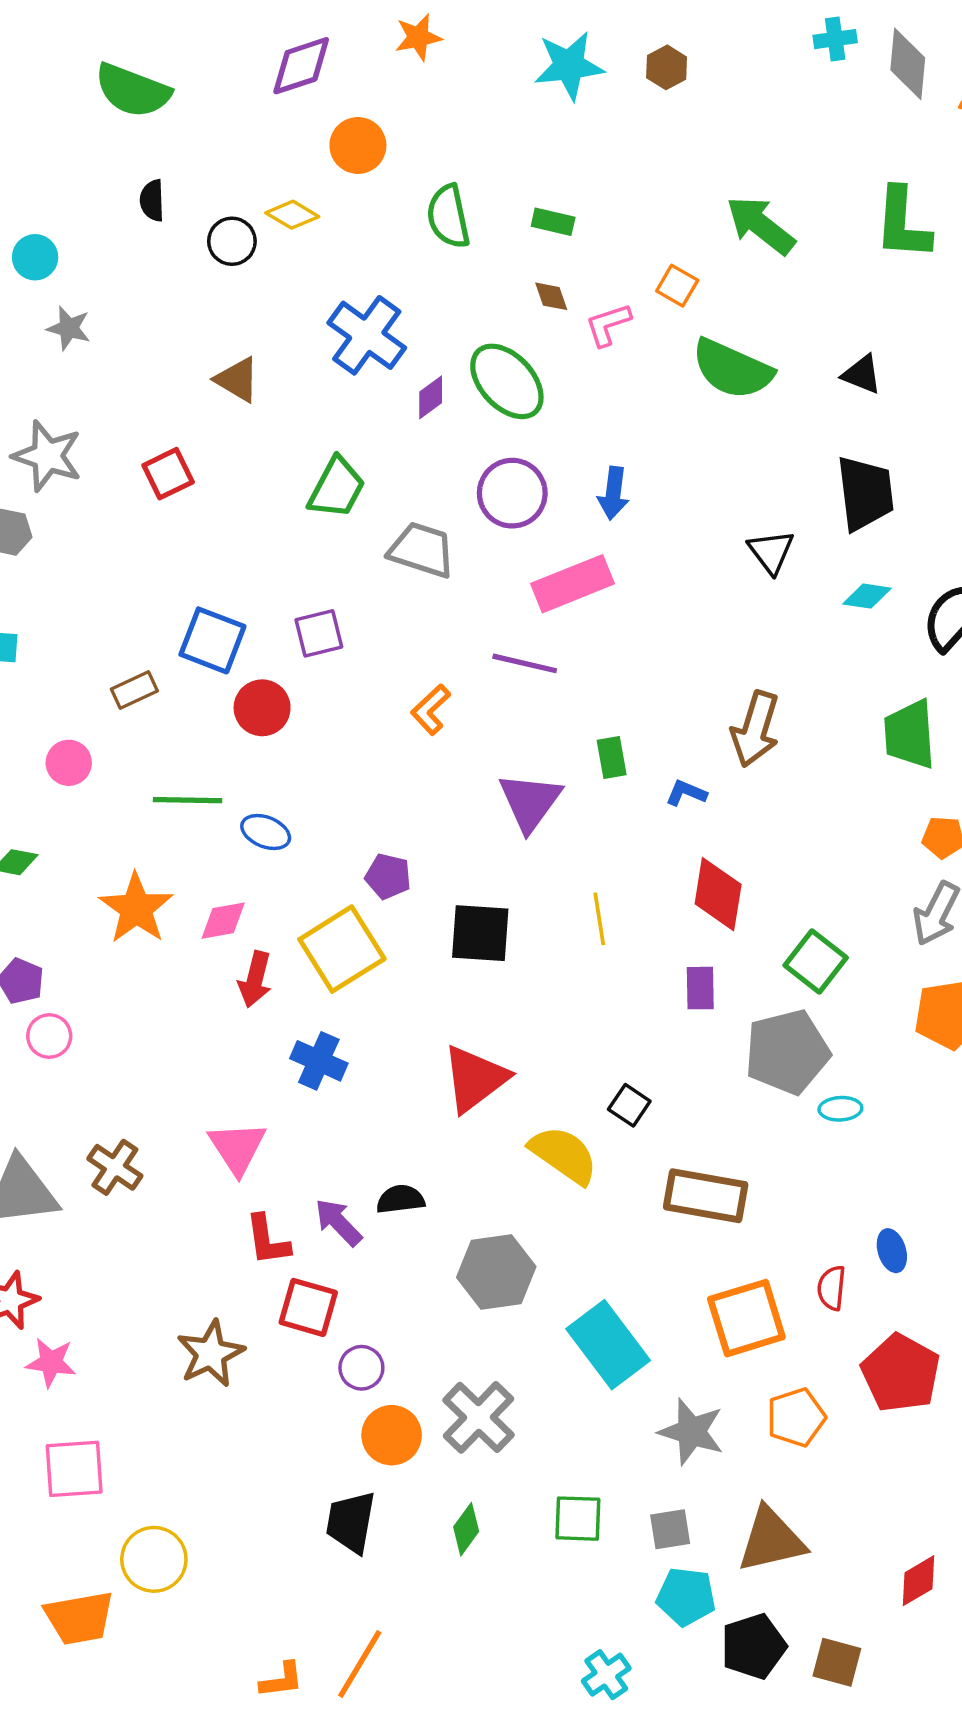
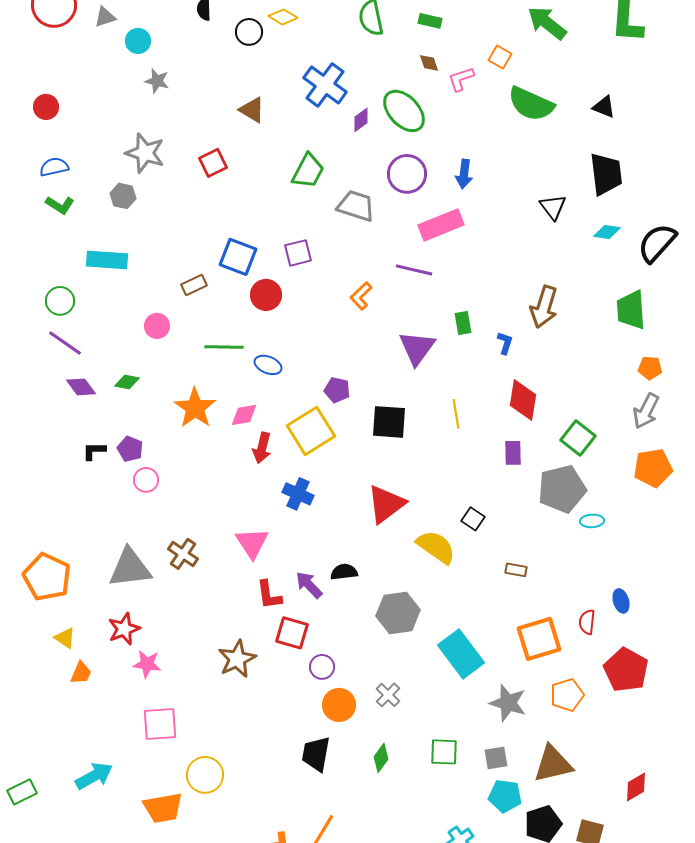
blue L-shape: (686, 793) -> (505, 343), turned 85
brown rectangle: (706, 1196) -> (516, 570), size x0.5
gray cross: (479, 1417) -> (388, 695), size x0.6

